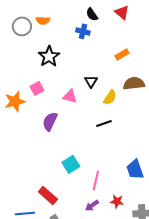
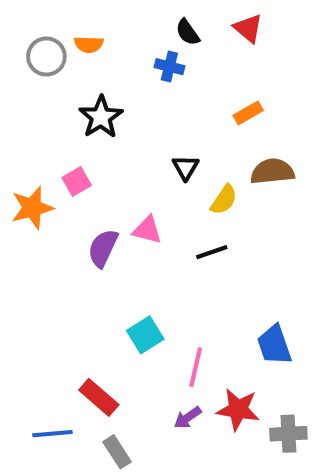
pink triangle: (70, 96) -> (147, 230), moved
red star: (117, 201) -> (238, 409), size x1.5

